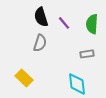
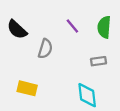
black semicircle: (41, 17) -> (17, 29), moved, turned -30
yellow rectangle: (24, 78) -> (27, 88), turned -30

